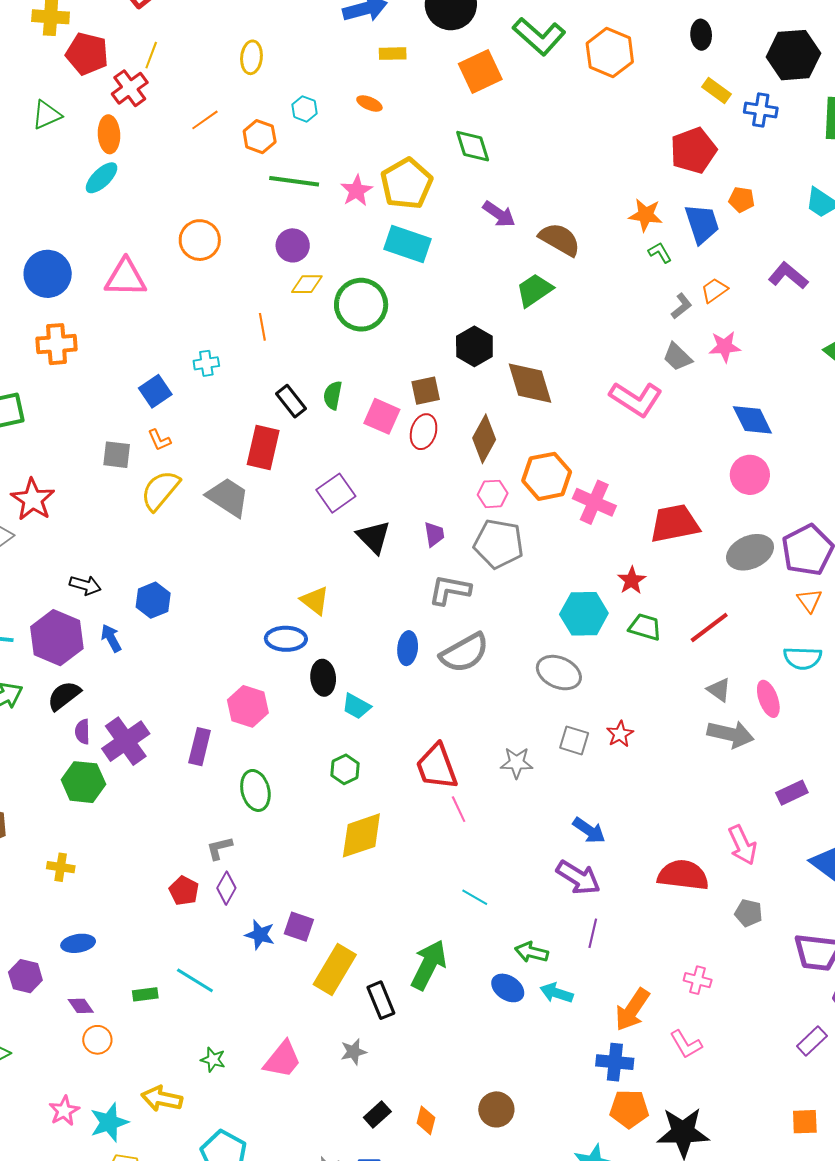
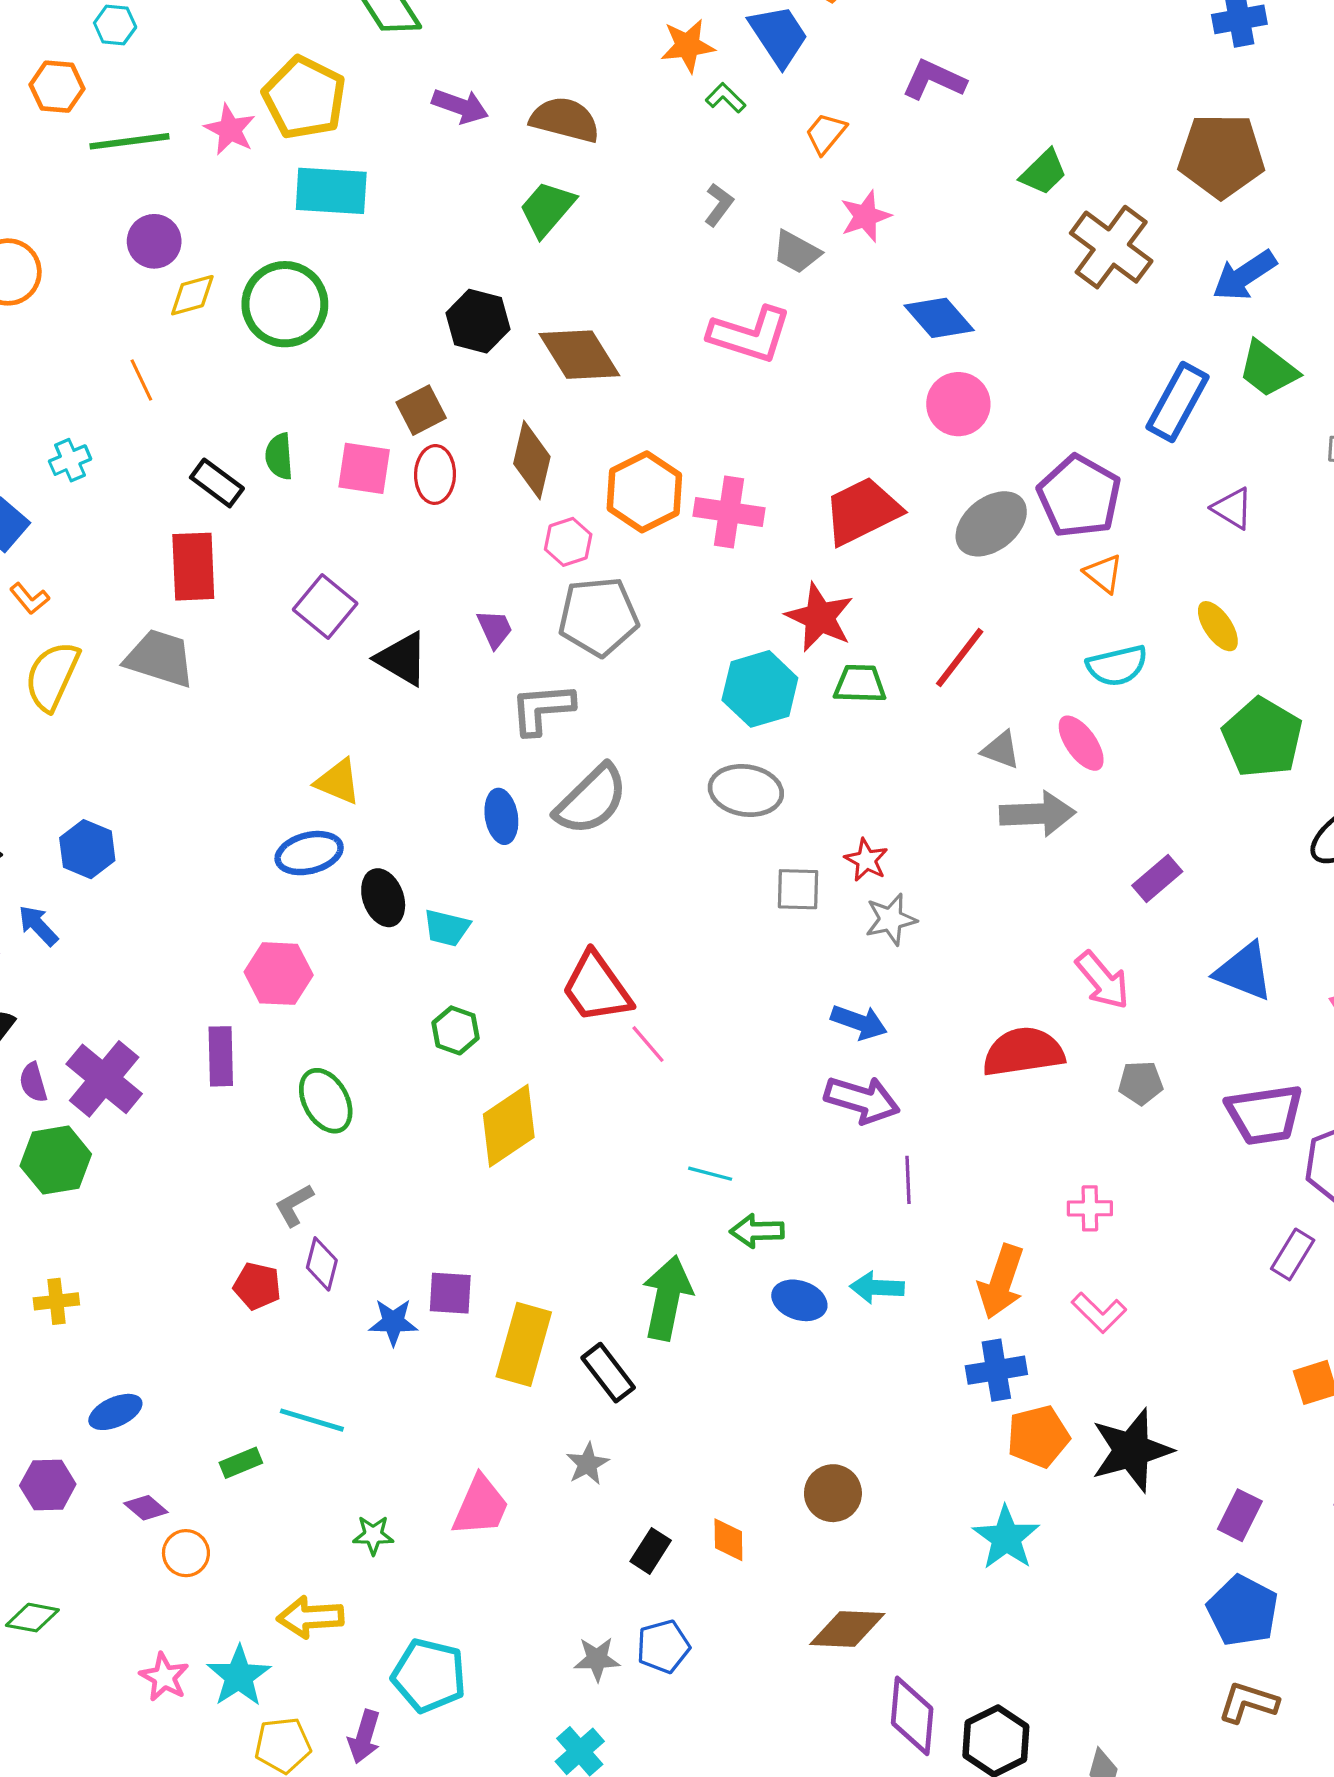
gray L-shape: (682, 306) -> (719, 205), moved
red star: (632, 580) -> (820, 617), size x1.5
gray star: (517, 763) -> (891, 919), moved
green arrow: (531, 952) -> (757, 1231), moved

